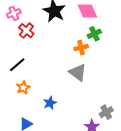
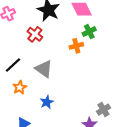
red cross: (26, 31) -> (35, 34), moved
gray triangle: (78, 72) -> (44, 69), moved

